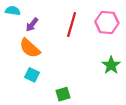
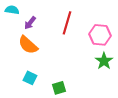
pink hexagon: (107, 22) -> (100, 35), moved
cyan square: (32, 75) -> (30, 78), moved

